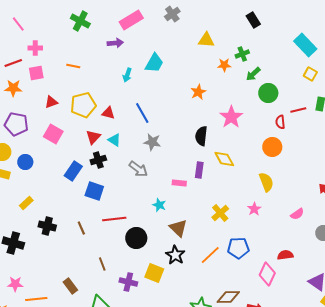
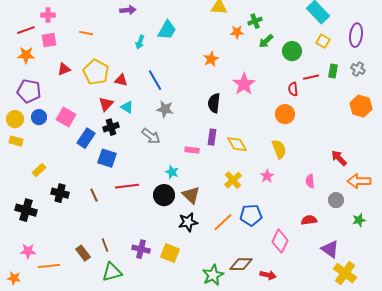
green circle: (268, 93) -> (292, 51), moved
yellow pentagon: (83, 105) -> (96, 72), turned -30
pink square: (53, 134) -> (66, 117), moved
yellow diamond: (224, 159) -> (237, 144), moved
blue circle: (25, 162) -> (39, 117), moved
pink semicircle: (297, 214) -> (310, 181), turned 120
black circle: (136, 238) -> (164, 195), moved
black star: (175, 255) -> (188, 222), turned 30
red semicircle: (285, 255) -> (309, 220), moved
brown line: (102, 264) -> (105, 245), moved
yellow square: (154, 273) -> (170, 253), moved

